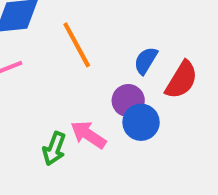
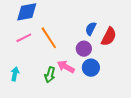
orange line: (77, 45) -> (49, 38), moved
blue circle: (141, 122) -> (91, 68), moved

